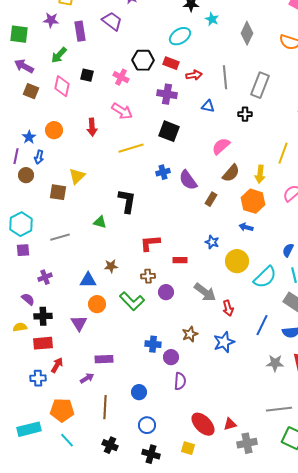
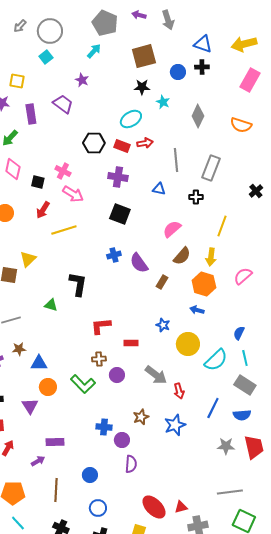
black square: (87, 75) -> (38, 182), moved
red arrow: (194, 75) -> (145, 143), moved
pink cross: (121, 77) -> (63, 171), moved
red arrow: (92, 127) -> (43, 210), turned 36
yellow line: (131, 148) -> (64, 230), moved
yellow line: (283, 153) -> (222, 226), moved
brown star: (111, 266) -> (19, 349), moved

